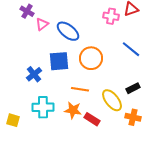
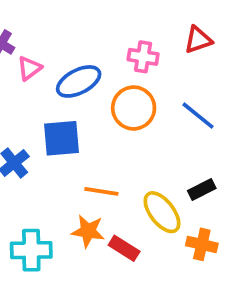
pink cross: (111, 16) -> (143, 57), moved
blue ellipse: (68, 31) -> (79, 81), turned -65
orange circle: (91, 58) -> (134, 108), moved
cyan cross: (43, 107) -> (31, 250), moved

